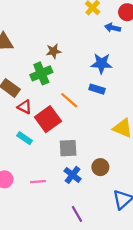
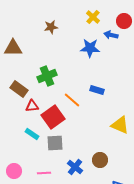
brown star: (54, 51) -> (51, 27), moved
blue star: (101, 63) -> (90, 48), moved
red triangle: (25, 107) -> (32, 106), turned -32
gray square: (68, 148) -> (55, 143), moved

